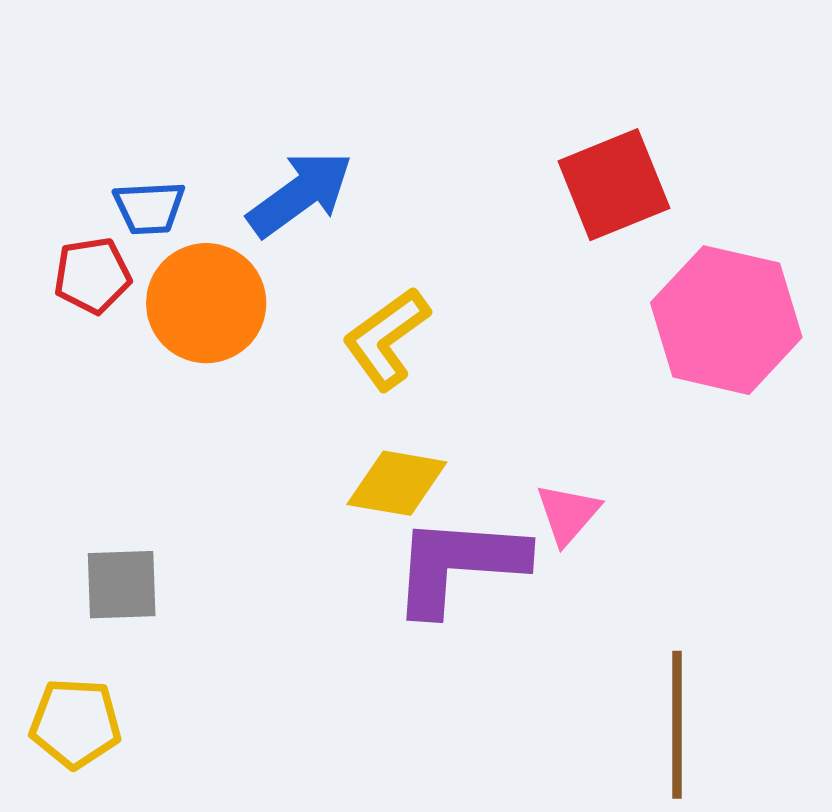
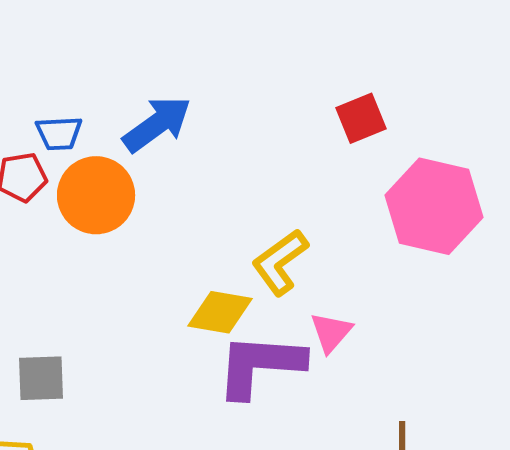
red square: (614, 185) -> (361, 118), size x0.7
yellow L-shape: (386, 339) -> (280, 262), moved

